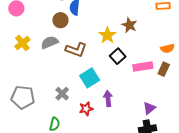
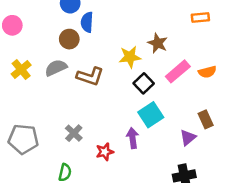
yellow star: (107, 35) -> (130, 57), turned 30
pink rectangle: (143, 66) -> (178, 71), moved, turned -30
brown rectangle: (164, 69) -> (206, 119), moved, turned -48
cyan square: (90, 78) -> (151, 115), moved
purple triangle: (149, 108) -> (188, 138), moved

